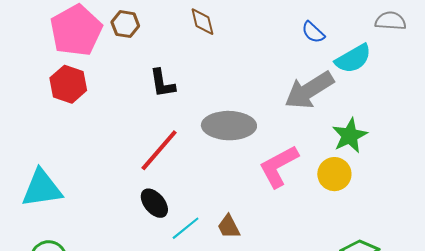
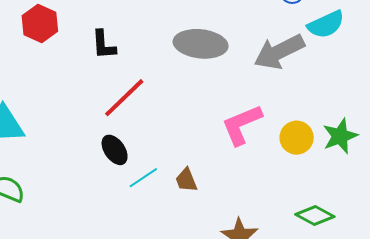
black L-shape: (162, 83) -> (104, 45), moved
gray ellipse: (229, 126) -> (201, 44), moved
green star: (350, 136) -> (340, 136), moved

